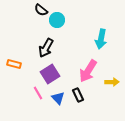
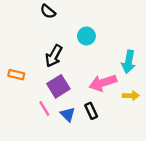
cyan circle: (57, 20) -> (86, 36), moved
cyan arrow: (101, 39) -> (129, 62), moved
pink arrow: (88, 71) -> (103, 83), turned 40

